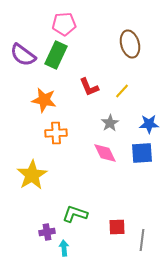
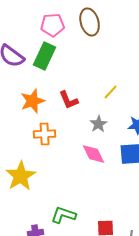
brown ellipse: (130, 44) -> (90, 22), moved
red L-shape: (89, 87) -> (69, 100), moved
orange star: (44, 100) -> (33, 101), turned -30

